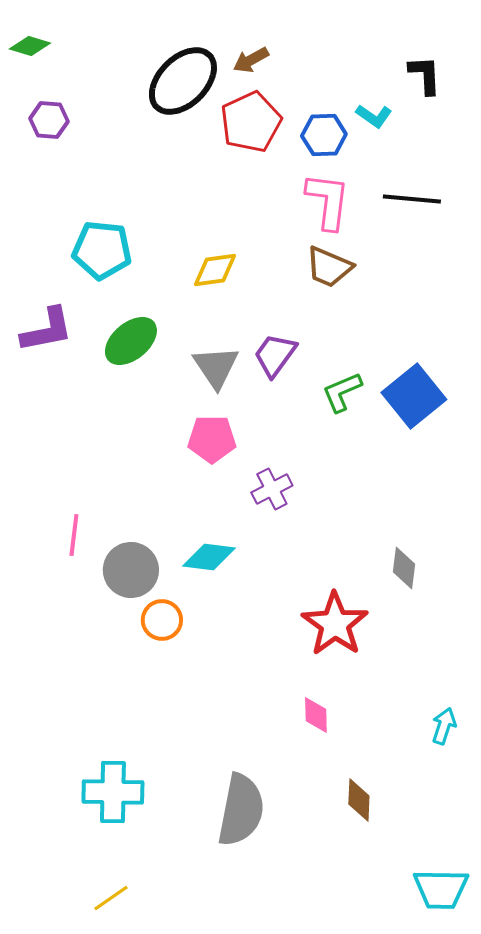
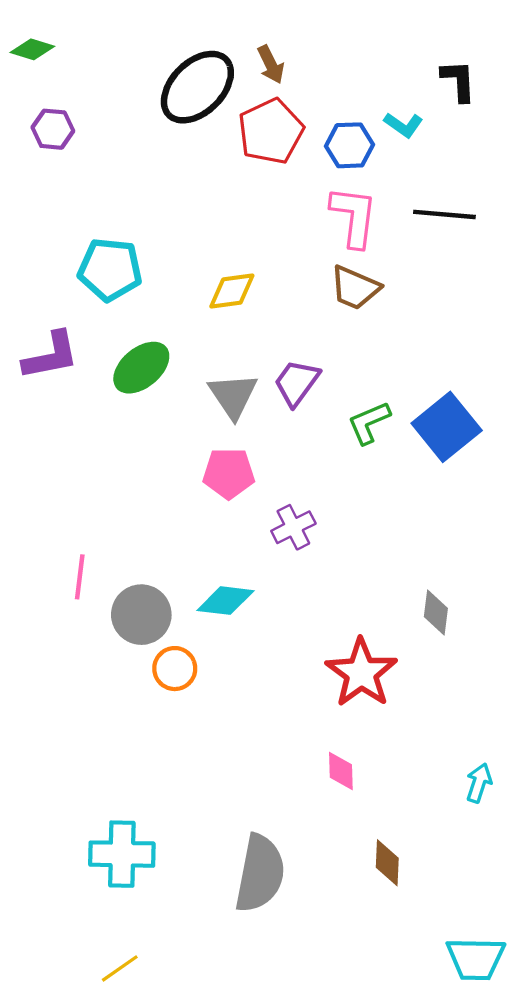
brown arrow: (251, 60) -> (271, 64), turned -87

